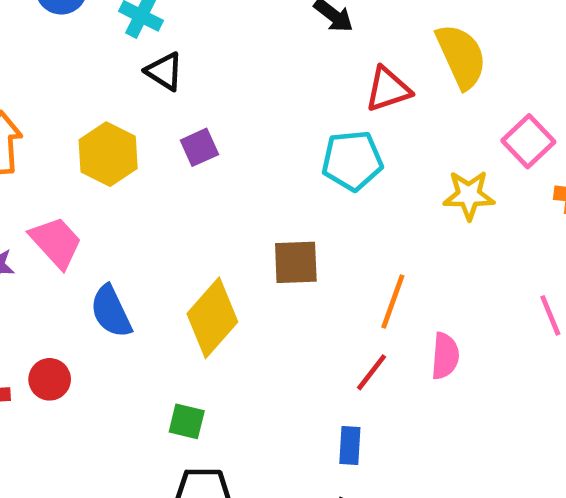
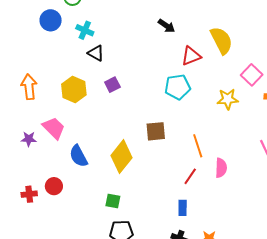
orange line: (393, 301) -> (198, 146), turned -35

